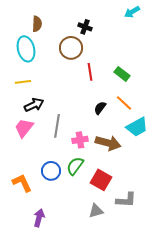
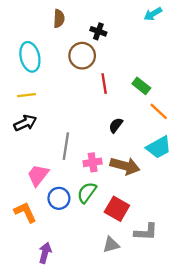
brown semicircle: (37, 24) -> (59, 19), moved
orange line: (124, 103) -> (159, 111), moved
black arrow: (34, 105) -> (25, 123), moved
pink trapezoid: (24, 128) -> (38, 175), moved

